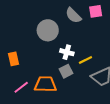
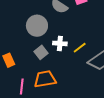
gray square: (66, 71) -> (41, 52), moved
pink line: (21, 87) -> (22, 87), turned -35

